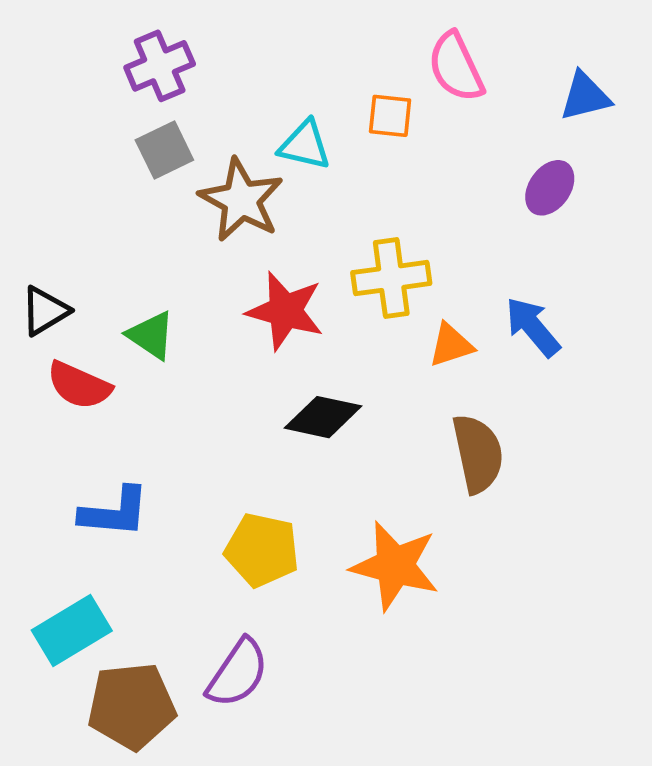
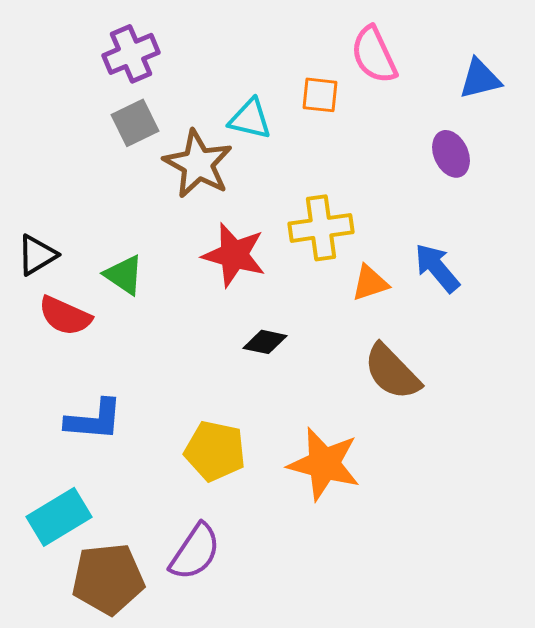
purple ellipse: (550, 188) -> (451, 154), turned -60
black diamond: (323, 417) -> (265, 342), size x0.7
brown semicircle: (478, 454) -> (392, 372), turned 148

